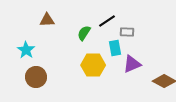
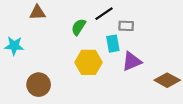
cyan star: (26, 50) -> (14, 46), turned -30
brown circle: (36, 77) -> (39, 85), moved

